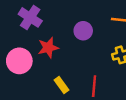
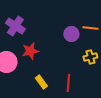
purple circle: (83, 31) -> (71, 34), moved

